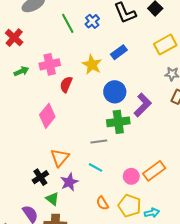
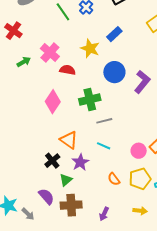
pink cross: (50, 64) -> (50, 53), turned -30
red semicircle: (66, 84) -> (67, 70), turned 84
green cross: (118, 122) -> (90, 99), moved
orange triangle: (60, 158) -> (69, 140), turned -30
green triangle: (52, 199) -> (66, 180), turned 48
yellow pentagon: (130, 206) -> (140, 179), turned -30

